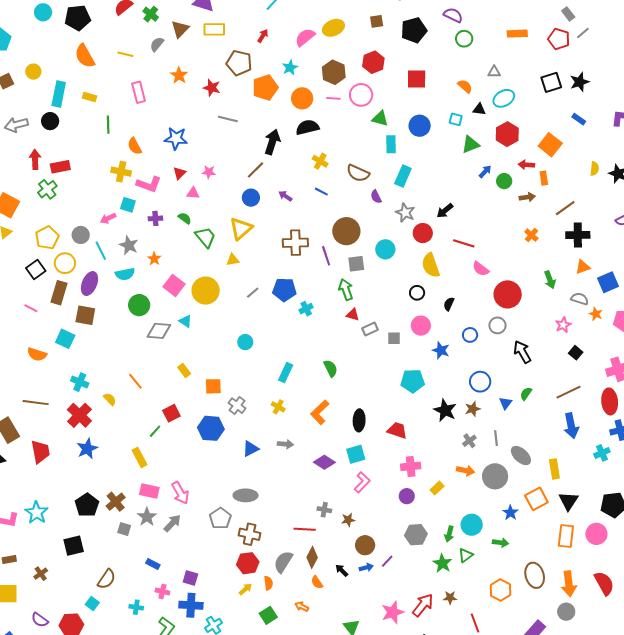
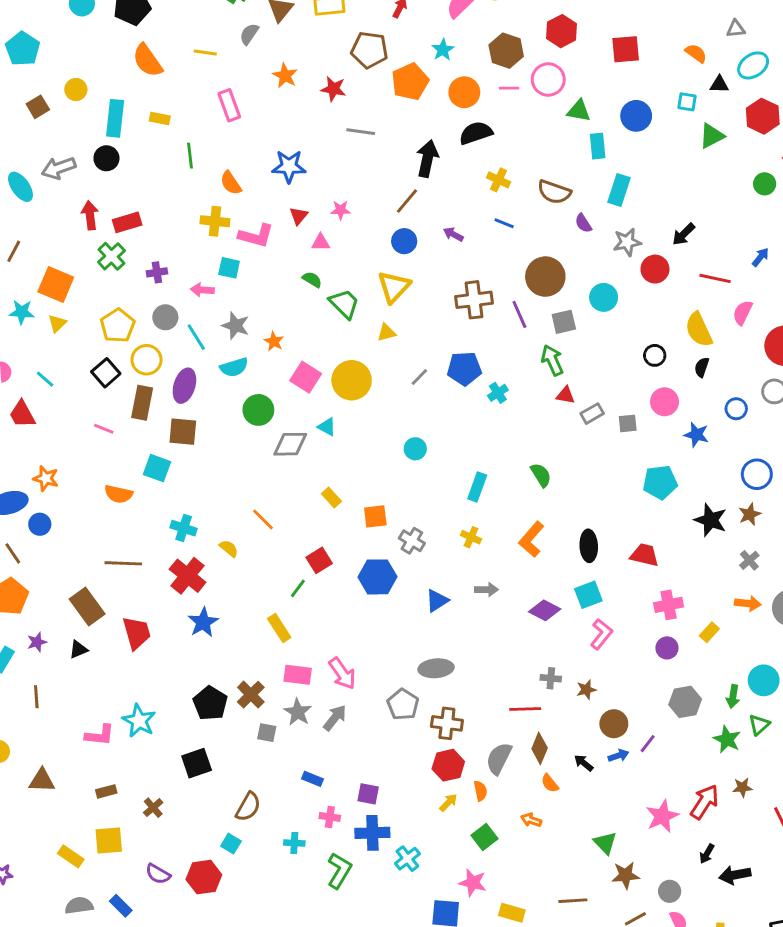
blue arrow: (485, 172) -> (760, 257), moved
gray star: (405, 213) -> (627, 242), turned -30
pink arrow: (108, 218) -> (202, 290), turned 35
purple cross: (155, 218) -> (157, 272), moved
yellow semicircle: (431, 265) -> (699, 330), moved
pink semicircle: (481, 269) -> (743, 313), turned 84

